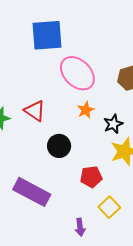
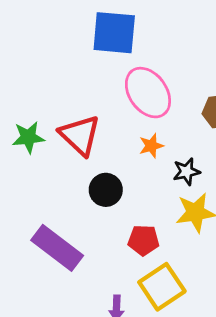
red triangle: (35, 111) -> (80, 135), size x1.4
yellow square: (109, 207) -> (162, 287), size x1.5

